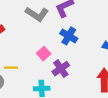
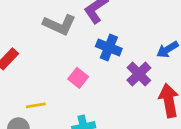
purple cross: (61, 69) -> (139, 74), moved

